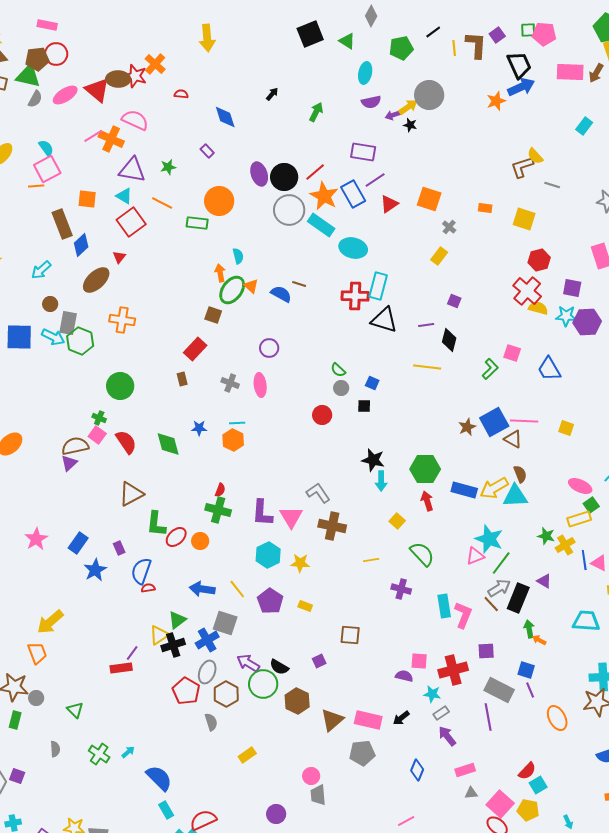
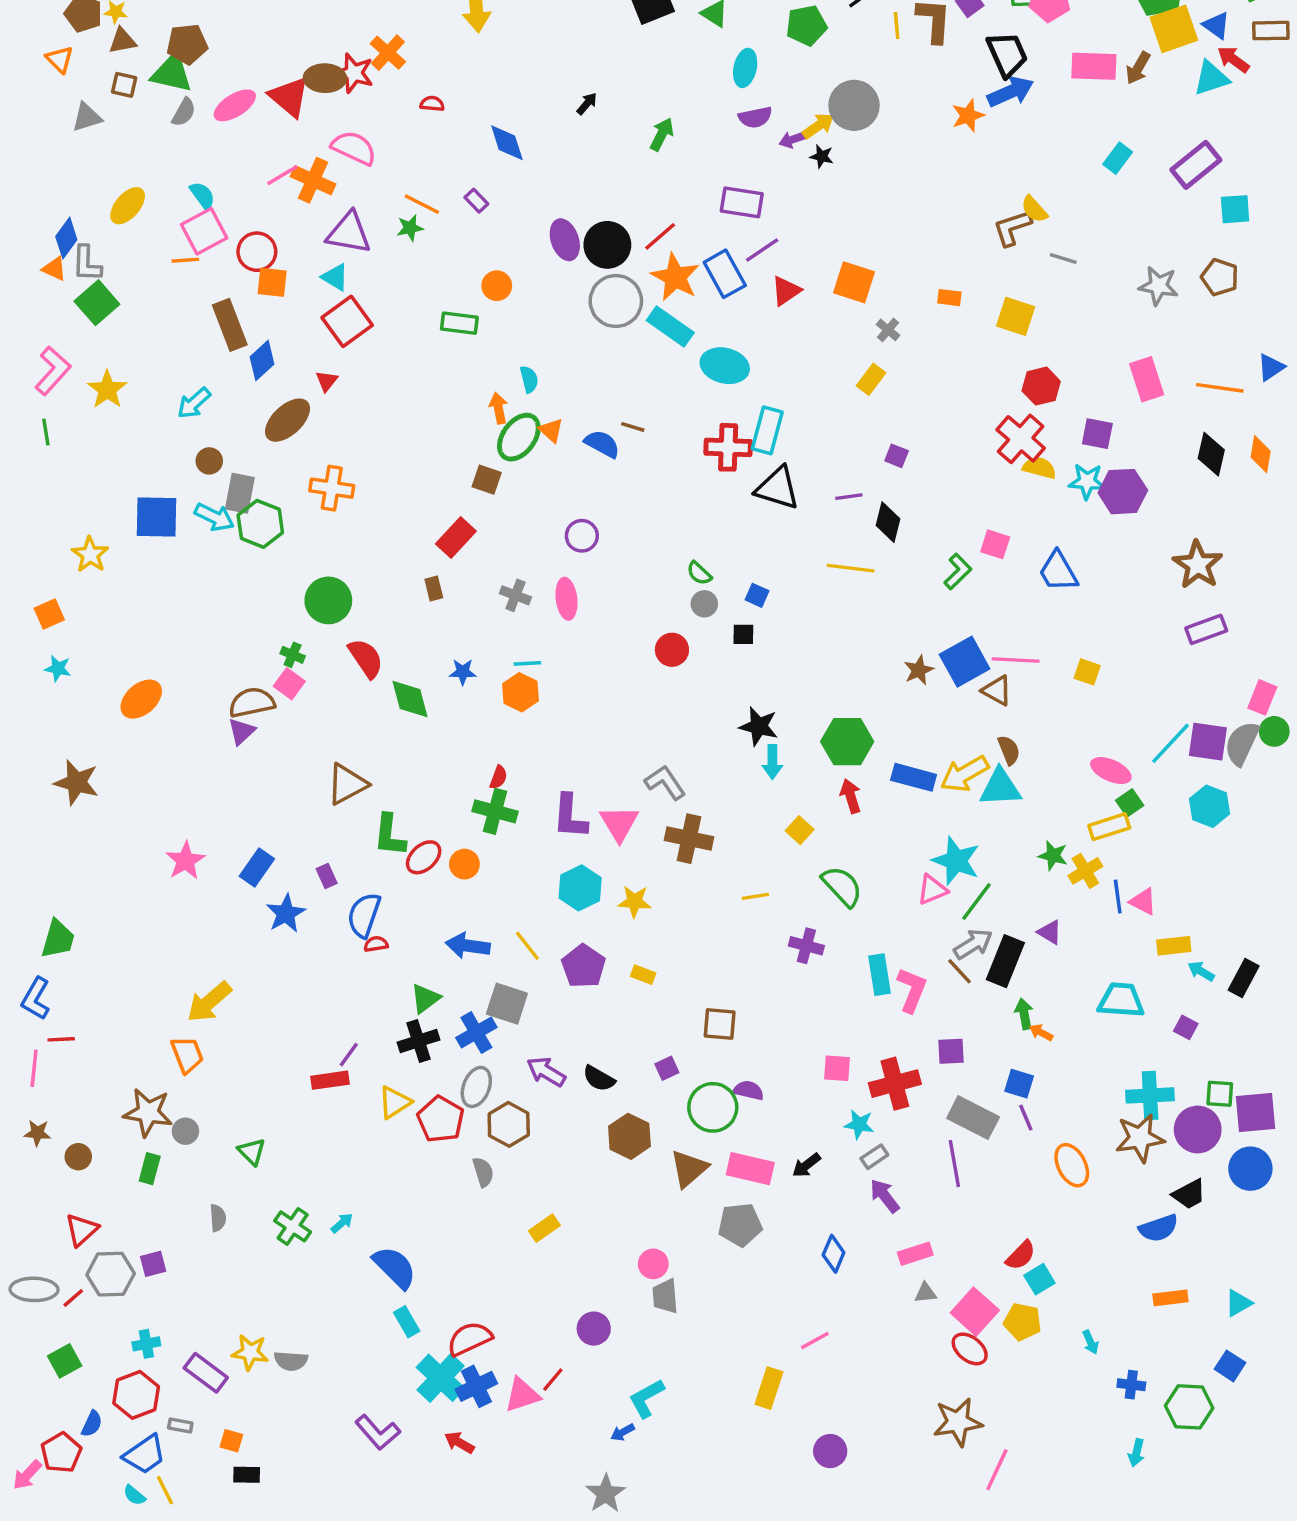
red circle: (56, 54) -> (257, 252), moved
orange circle: (219, 201) -> (497, 286), size x0.6
orange line: (162, 203) -> (422, 204), moved
red semicircle: (126, 442) -> (366, 658), moved
yellow triangle: (159, 635) -> (395, 1102), moved
purple semicircle: (404, 676) -> (749, 1090), moved
green circle: (263, 684) -> (713, 1107), moved
purple square: (17, 776) -> (153, 1264), turned -35

